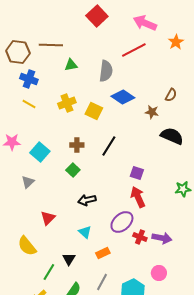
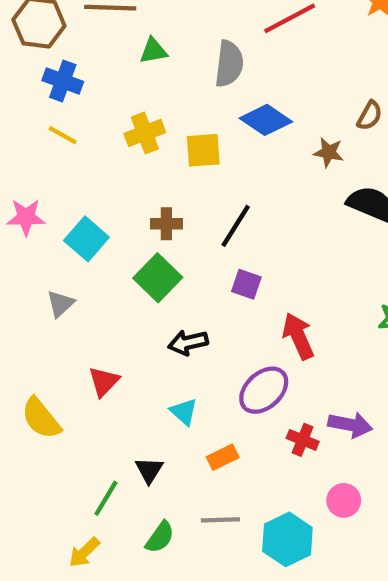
yellow square: (94, 111) -> (203, 150), turned -30
green square: (73, 170) -> (158, 278), size x1.5
purple square: (137, 173) -> (246, 284), moved
red cross: (140, 237) -> (303, 440), moved
yellow semicircle: (27, 246) -> (41, 418), moved
gray line: (102, 282) -> (220, 520), turned 60

